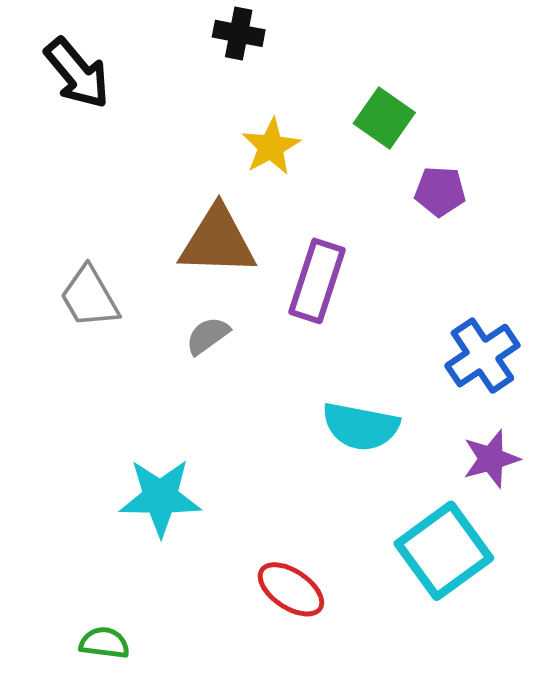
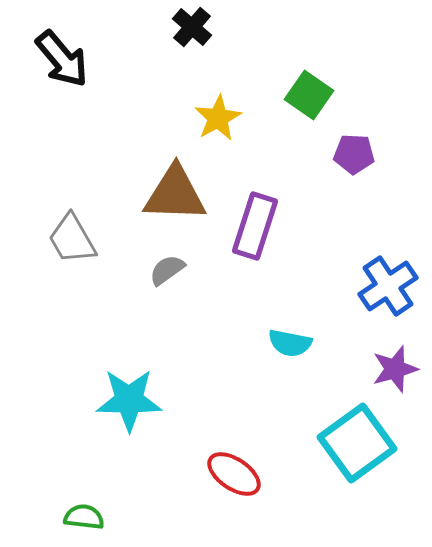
black cross: (239, 33) -> (192, 27), turned 30
cyan semicircle: (361, 426) -> (290, 343), size x0.7

